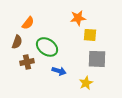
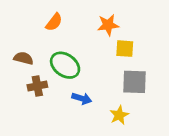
orange semicircle: (28, 23) -> (54, 22), moved
brown semicircle: (17, 42) -> (23, 58), turned -96

